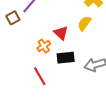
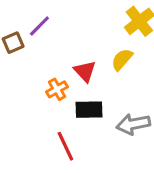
red line: (40, 76) -> (65, 146), moved

